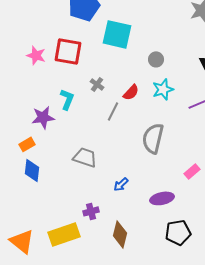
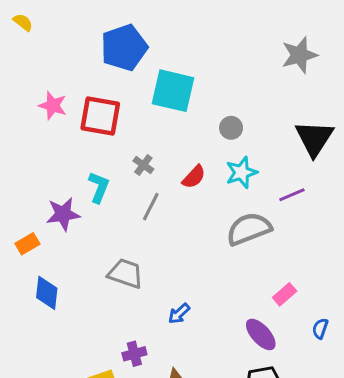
pink star: (36, 55) -> (53, 106), moved
gray line: (113, 111) -> (151, 207), moved
gray semicircle: (153, 138) -> (249, 229), moved, turned 56
orange rectangle: (27, 144) -> (27, 244), moved
purple ellipse: (162, 198) -> (261, 334), moved, turned 60

